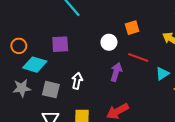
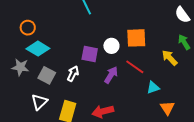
orange square: (132, 28) -> (136, 38), size x1.5
purple square: (60, 44) -> (90, 54), moved

